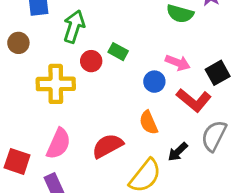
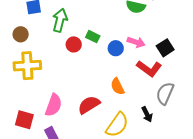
blue circle: (154, 82) -> (116, 48), moved
yellow cross: (56, 84) -> (27, 66), moved
black arrow: (178, 152) -> (147, 114), moved, turned -70

